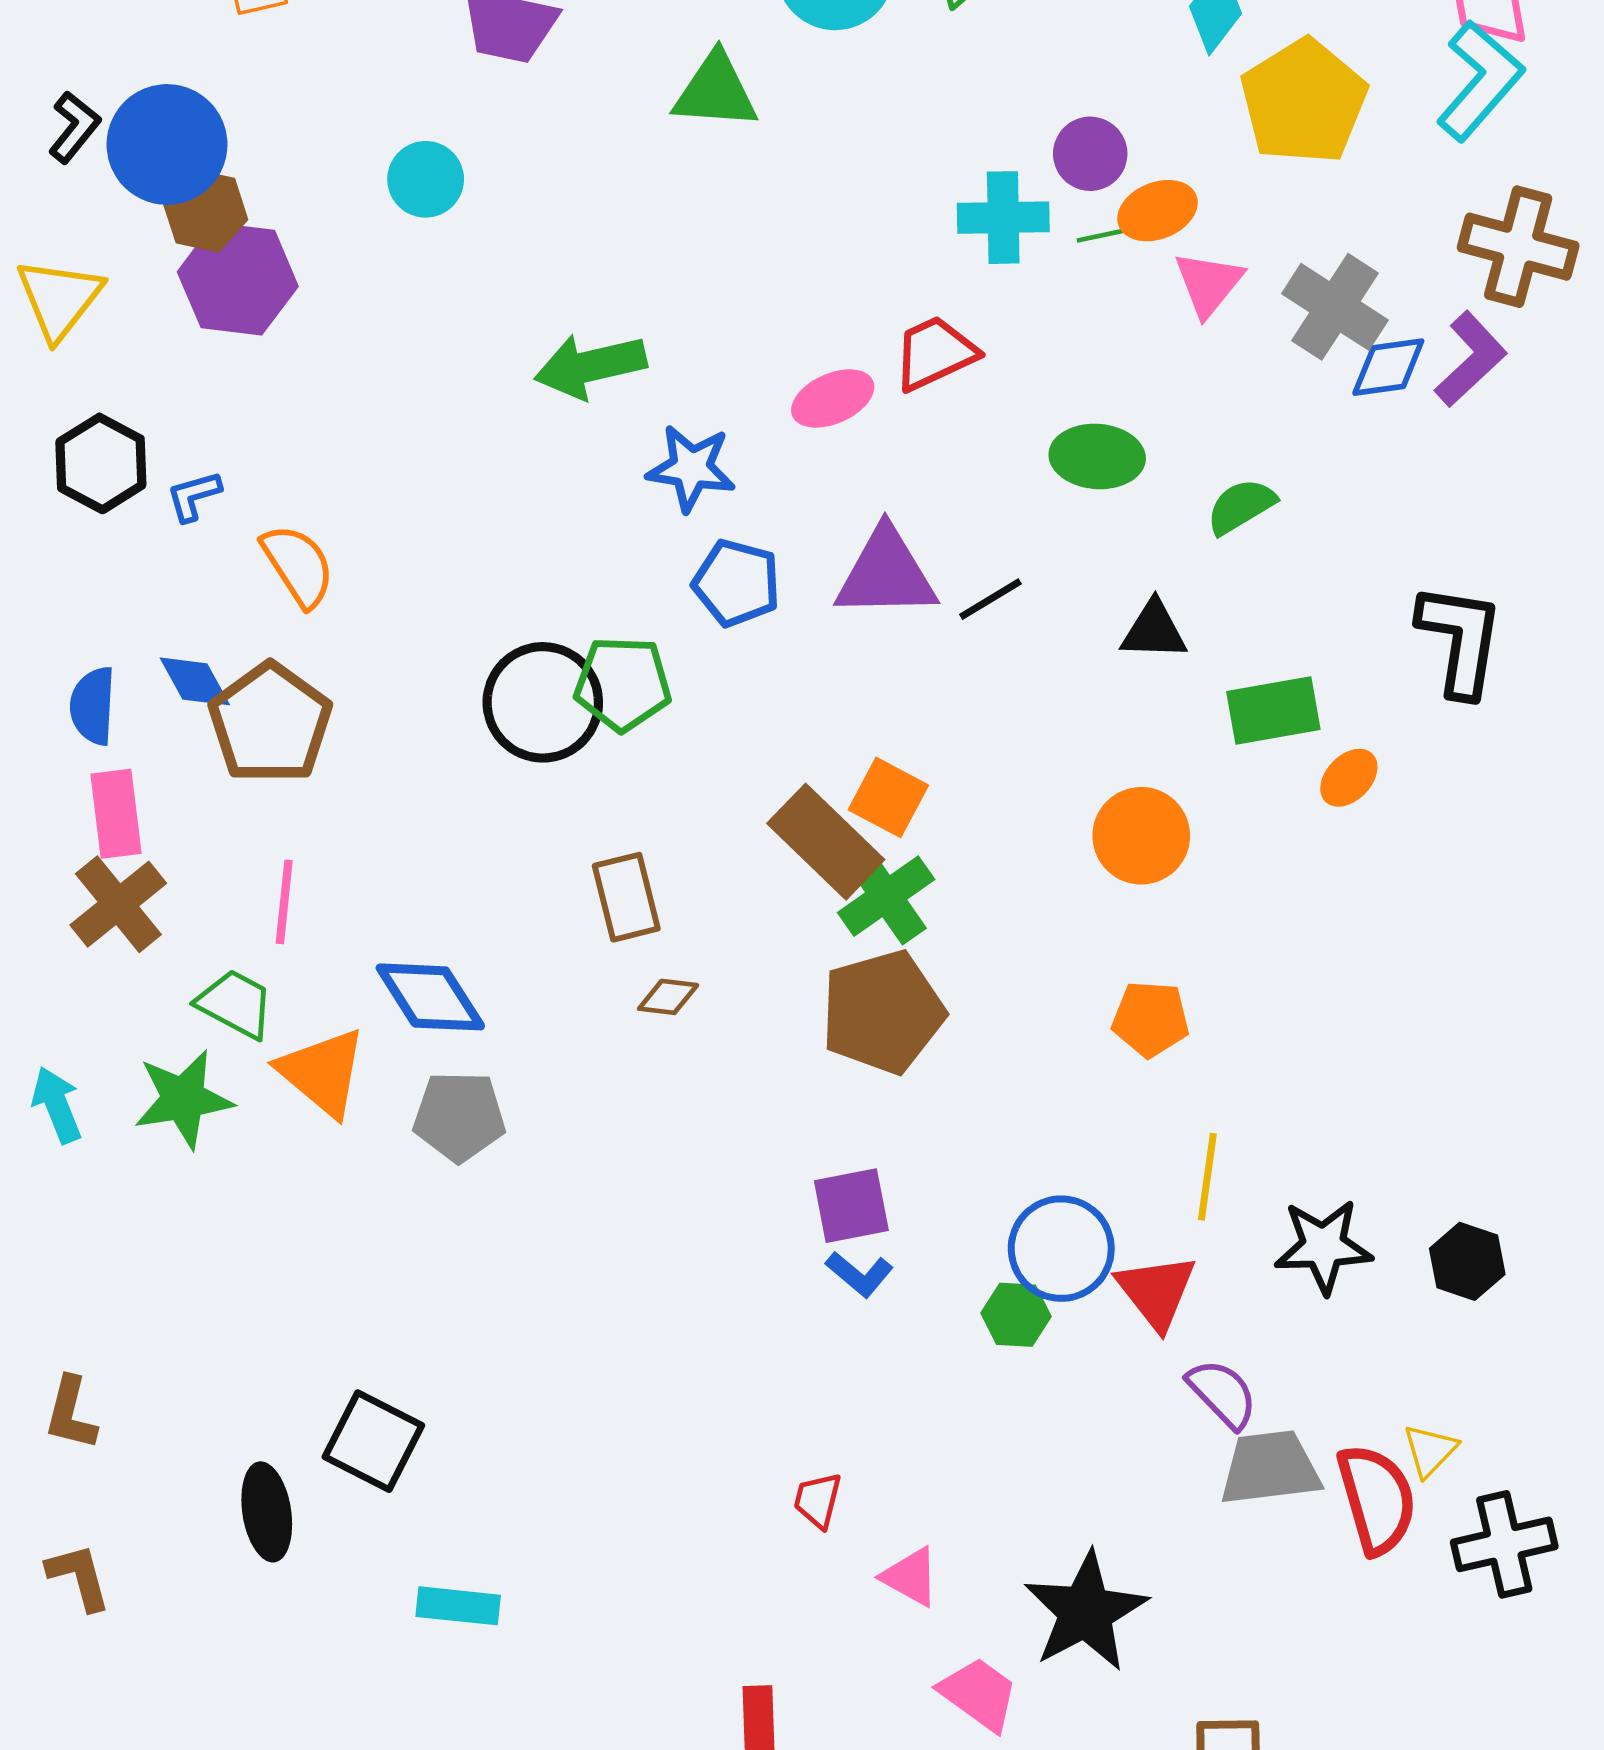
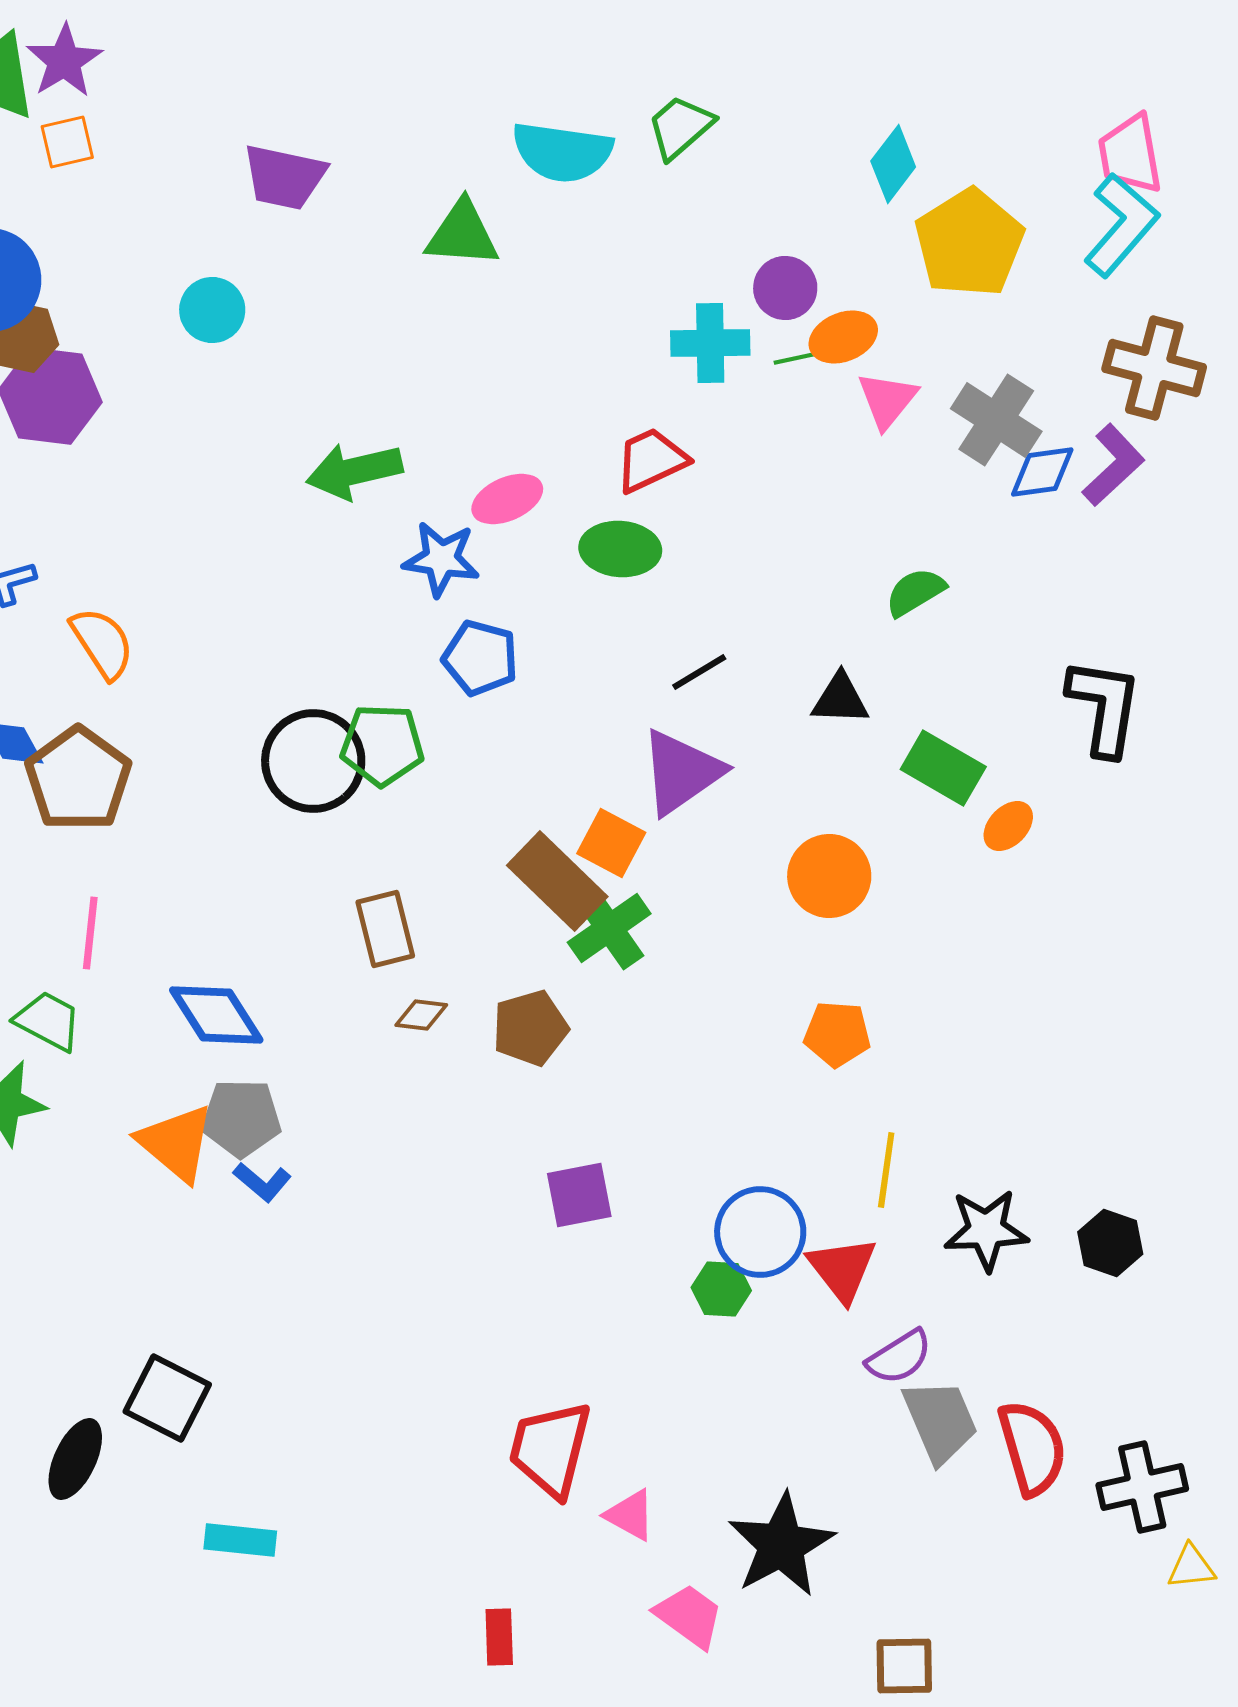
pink ellipse: (833, 398) -> (507, 499), moved
green ellipse: (1097, 456) -> (620, 549), moved
purple triangle: (886, 574) -> (681, 772), moved, turned -34
green rectangle: (1273, 710) -> (943, 768), turned 40
brown pentagon: (883, 1012) -> (530, 1028), moved, size x0.7
orange triangle: (322, 1072) -> (176, 1143), moved
blue L-shape: (859, 1274) -> (262, 1182), moved
purple semicircle: (1222, 1394) -> (899, 1357), turned 102
yellow triangle: (1430, 1450) -> (1191, 1567), moved, turned 40
gray trapezoid: (1270, 1468) -> (940, 1421), turned 74
red trapezoid: (818, 1500) -> (550, 1449), size x2.0
black ellipse: (267, 1512) -> (75, 1459), turned 34

